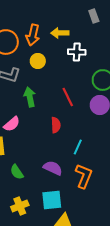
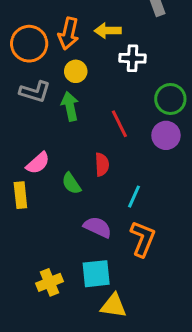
green arrow: (30, 97) -> (70, 106), moved
green semicircle: (17, 172) -> (71, 183), moved

